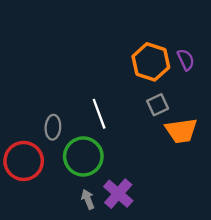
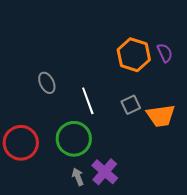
gray square: (158, 105) -> (131, 105), moved
gray ellipse: (53, 127) -> (47, 83), moved, turned -30

